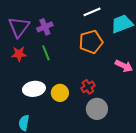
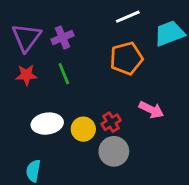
pink arrow: (124, 66) -> (151, 110), moved
red cross: (88, 87) -> (111, 122), moved
gray circle: (97, 109) -> (114, 151), moved

